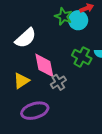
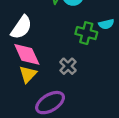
pink diamond: (44, 65) -> (27, 54), moved

